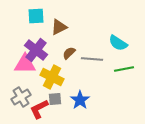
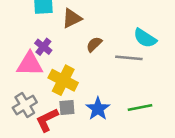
purple cross: (36, 50) -> (43, 47), size x0.6
brown semicircle: (69, 53) -> (94, 44), moved
gray line: (92, 59) -> (129, 58), moved
green line: (124, 69) -> (140, 107), moved

